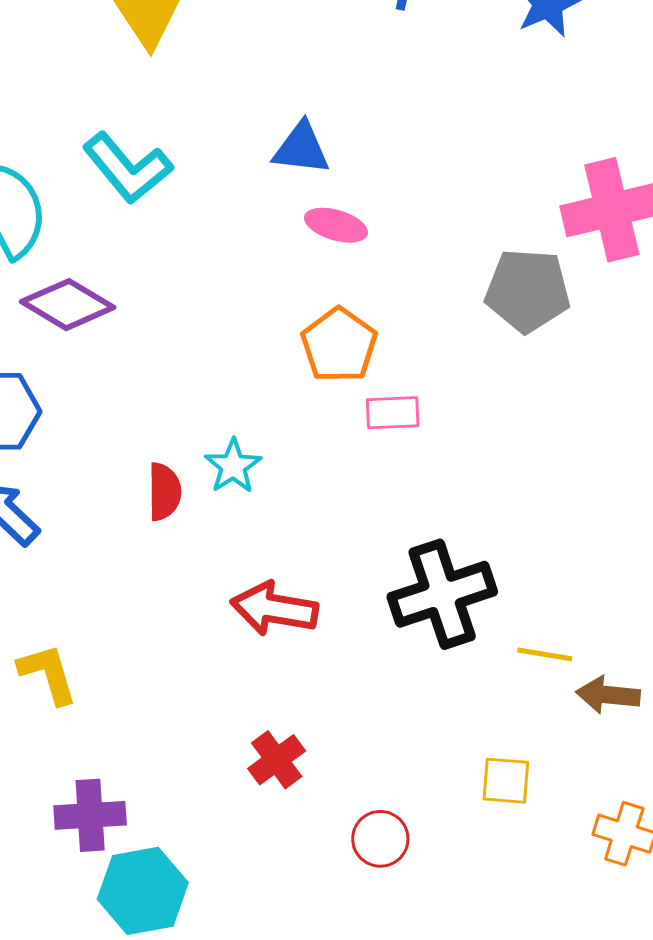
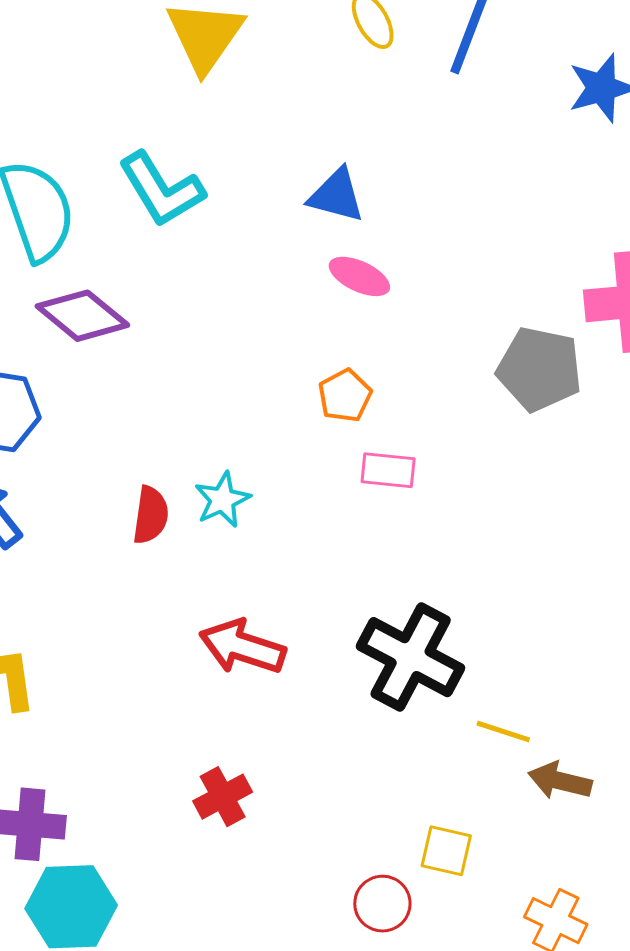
orange pentagon: (339, 345) -> (345, 396), size x0.7
black cross: (442, 594) -> (411, 657), turned 38
red circle: (380, 839) -> (382, 904), moved

